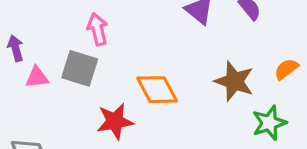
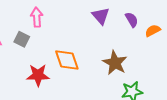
gray square: (80, 68) -> (22, 39), size x0.7
orange semicircle: (286, 69) -> (153, 31), moved

